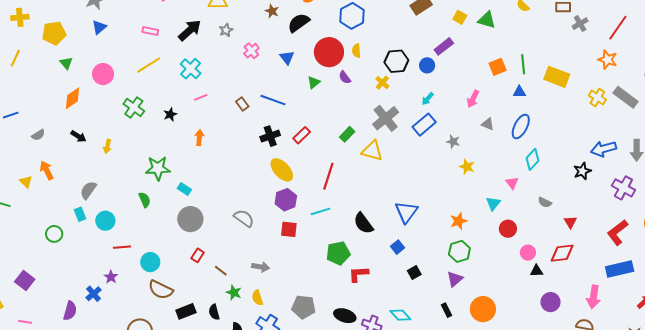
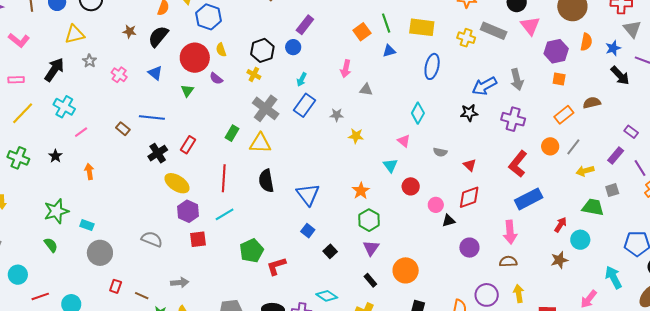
blue ellipse: (521, 126) -> (432, 66), moved
black star: (582, 171) -> (469, 113), turned 30
black semicircle: (363, 223) -> (266, 181), moved, turned 40

